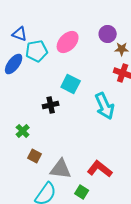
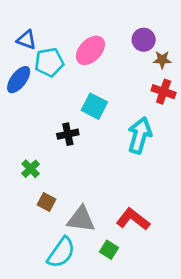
cyan arrow: (105, 106) -> (140, 135), turned -140

